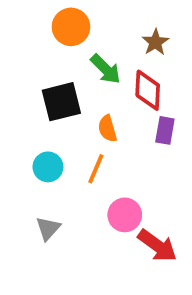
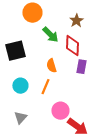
black square: (61, 102) -> (15, 51), moved

